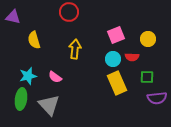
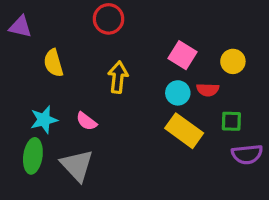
pink square: (116, 35) -> (183, 55), turned -36
yellow rectangle: (117, 83) -> (184, 131), turned -30

